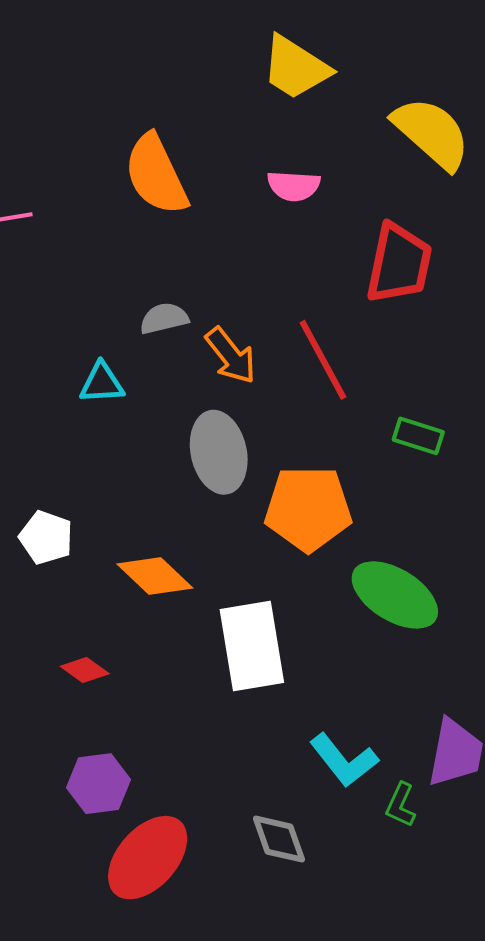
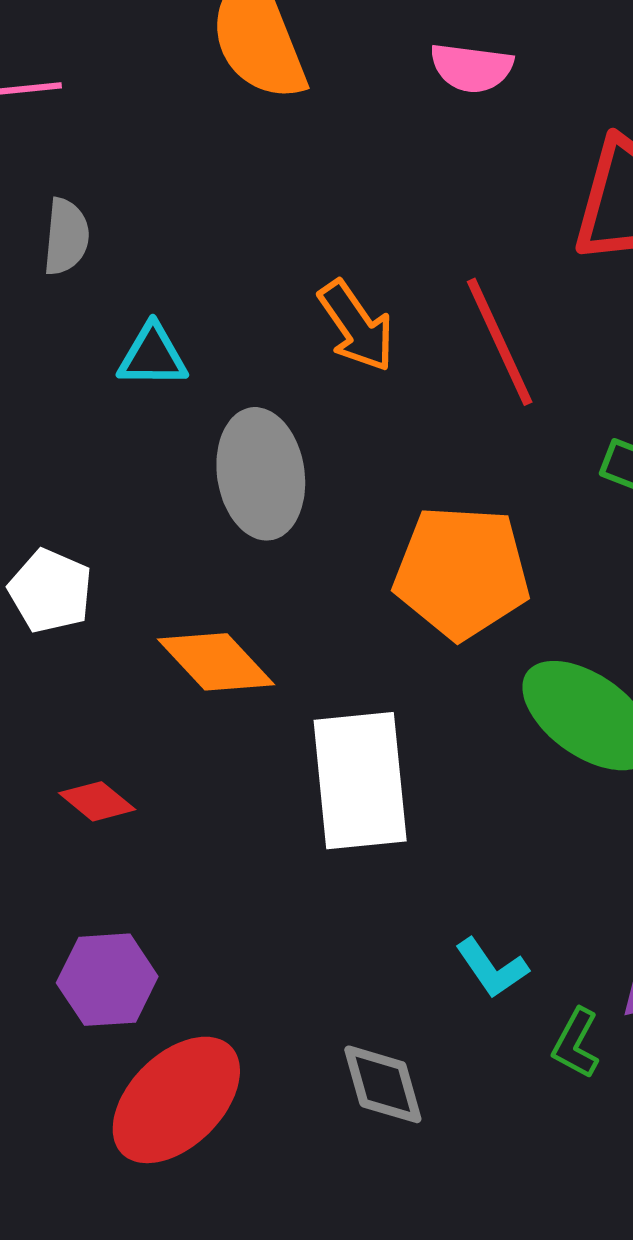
gray semicircle: (164, 318) -> (66, 237), moved, turned 105
gray ellipse: (219, 452) -> (261, 474), moved
cyan L-shape: (344, 760) -> (492, 968), size x0.7

